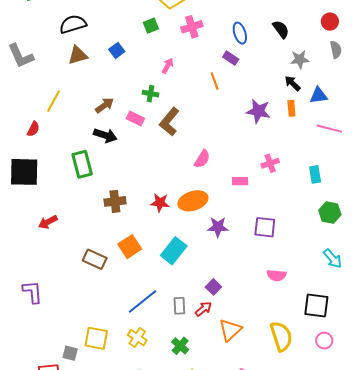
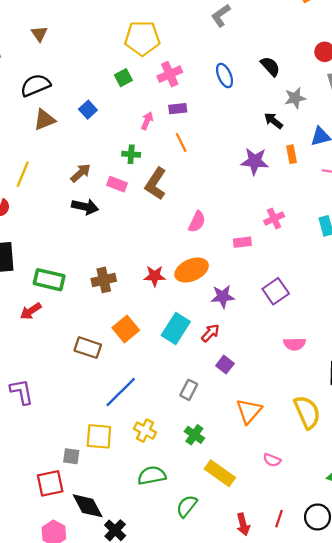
purple rectangle: (231, 58) -> (178, 109), moved, turned -35
orange line: (215, 81) -> (181, 142), moved
black arrow: (293, 83) -> (273, 121), moved
green rectangle: (82, 164) -> (49, 280), moved, turned -56
purple square: (265, 227) -> (276, 291), turned -35
blue line: (142, 302) -> (121, 392), moved
gray rectangle: (179, 306) -> (189, 390), turned 36
red arrow: (203, 309) -> (210, 333), moved

